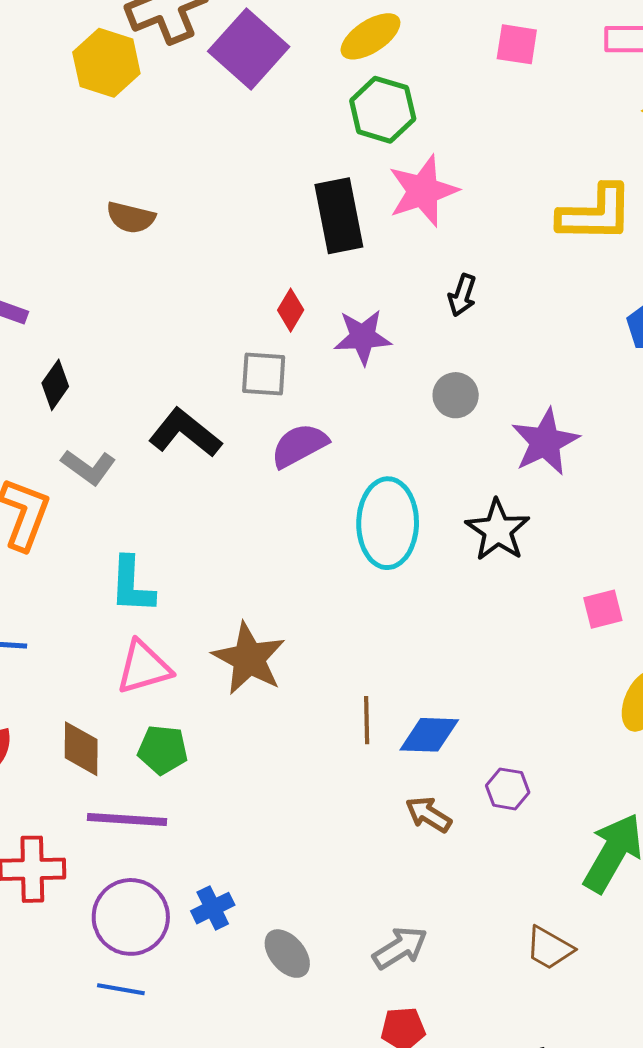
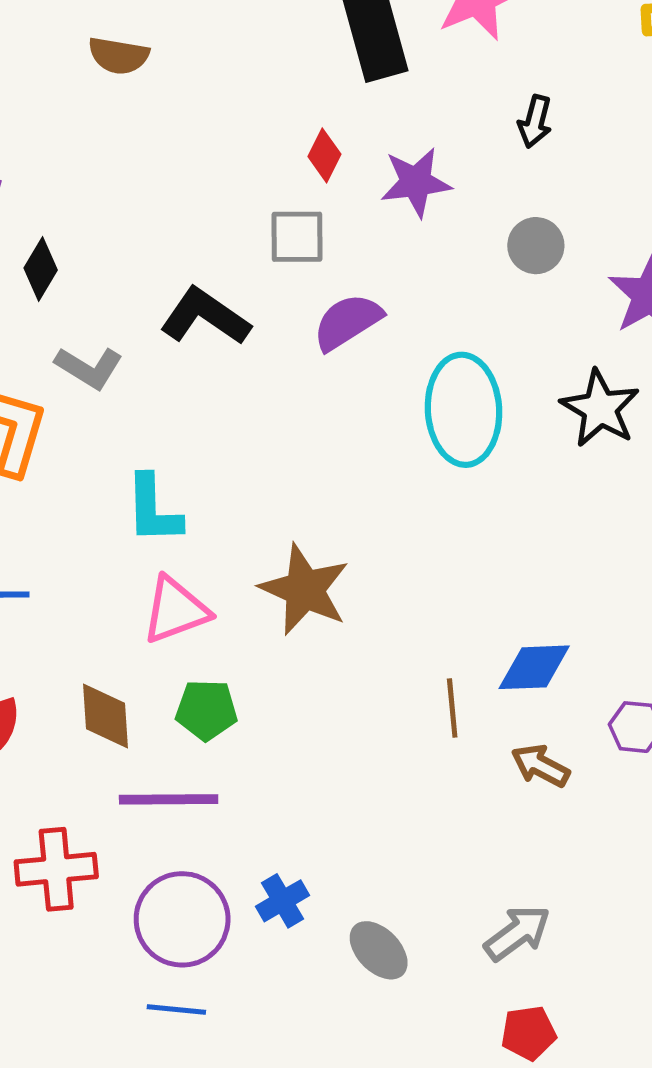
brown line: (367, 720) -> (452, 708), moved

